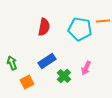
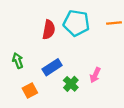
cyan pentagon: (80, 29) -> (76, 23), moved
green arrow: (12, 63) -> (18, 61), moved

